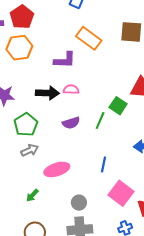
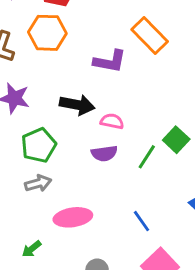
pink semicircle: (71, 89) -> (112, 121), moved
blue line: (104, 164) -> (142, 221), turned -56

